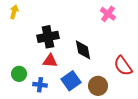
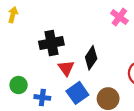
black diamond: (83, 50) -> (91, 58), turned 45
red triangle: (50, 61) -> (66, 68), moved, turned 49

